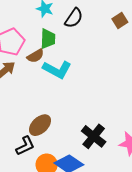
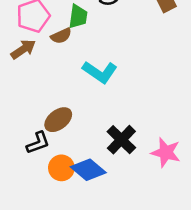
cyan L-shape: (57, 70) -> (100, 72), moved

